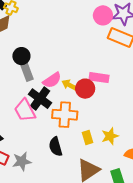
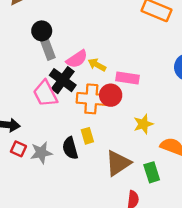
pink rectangle: (99, 78) -> (128, 78), moved
red circle: (85, 89) -> (111, 95), moved
yellow rectangle: (87, 138) -> (87, 136), moved
black semicircle: (56, 147) -> (70, 148), moved

